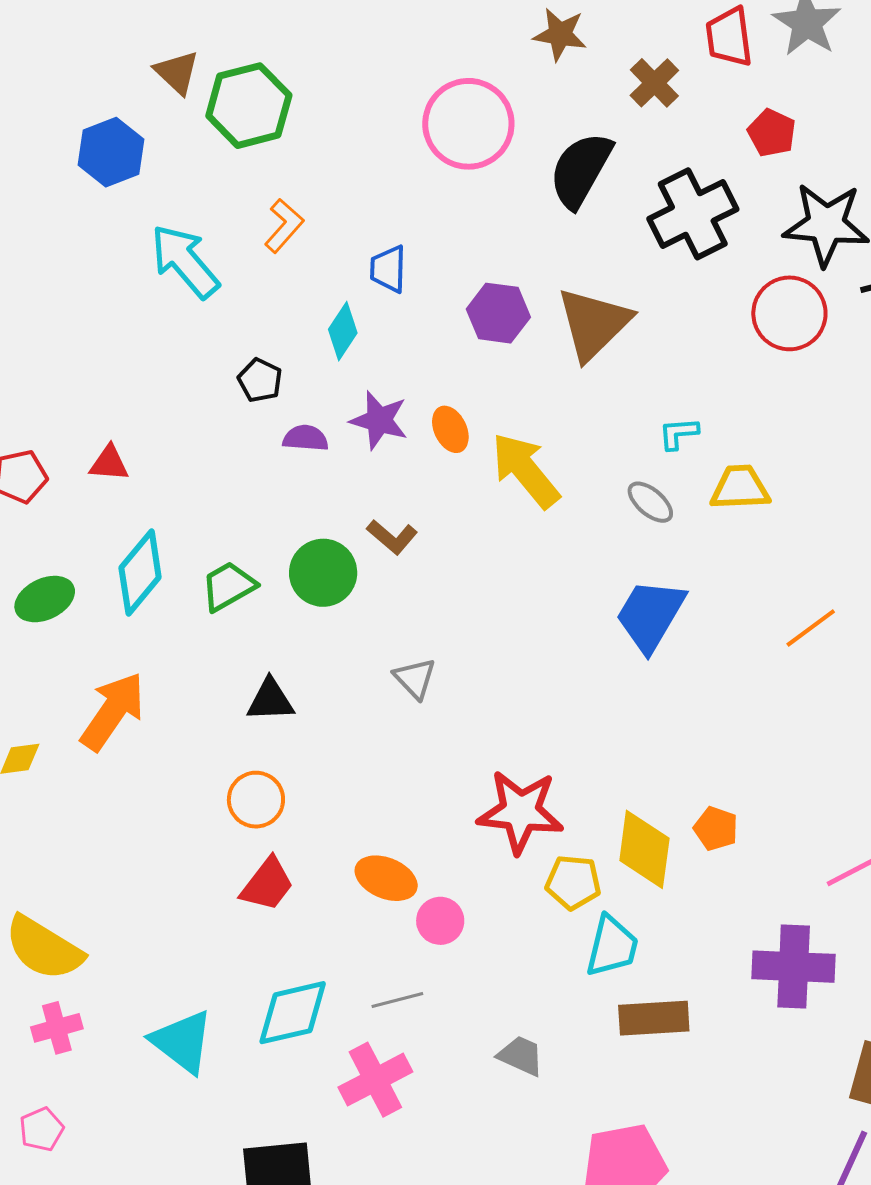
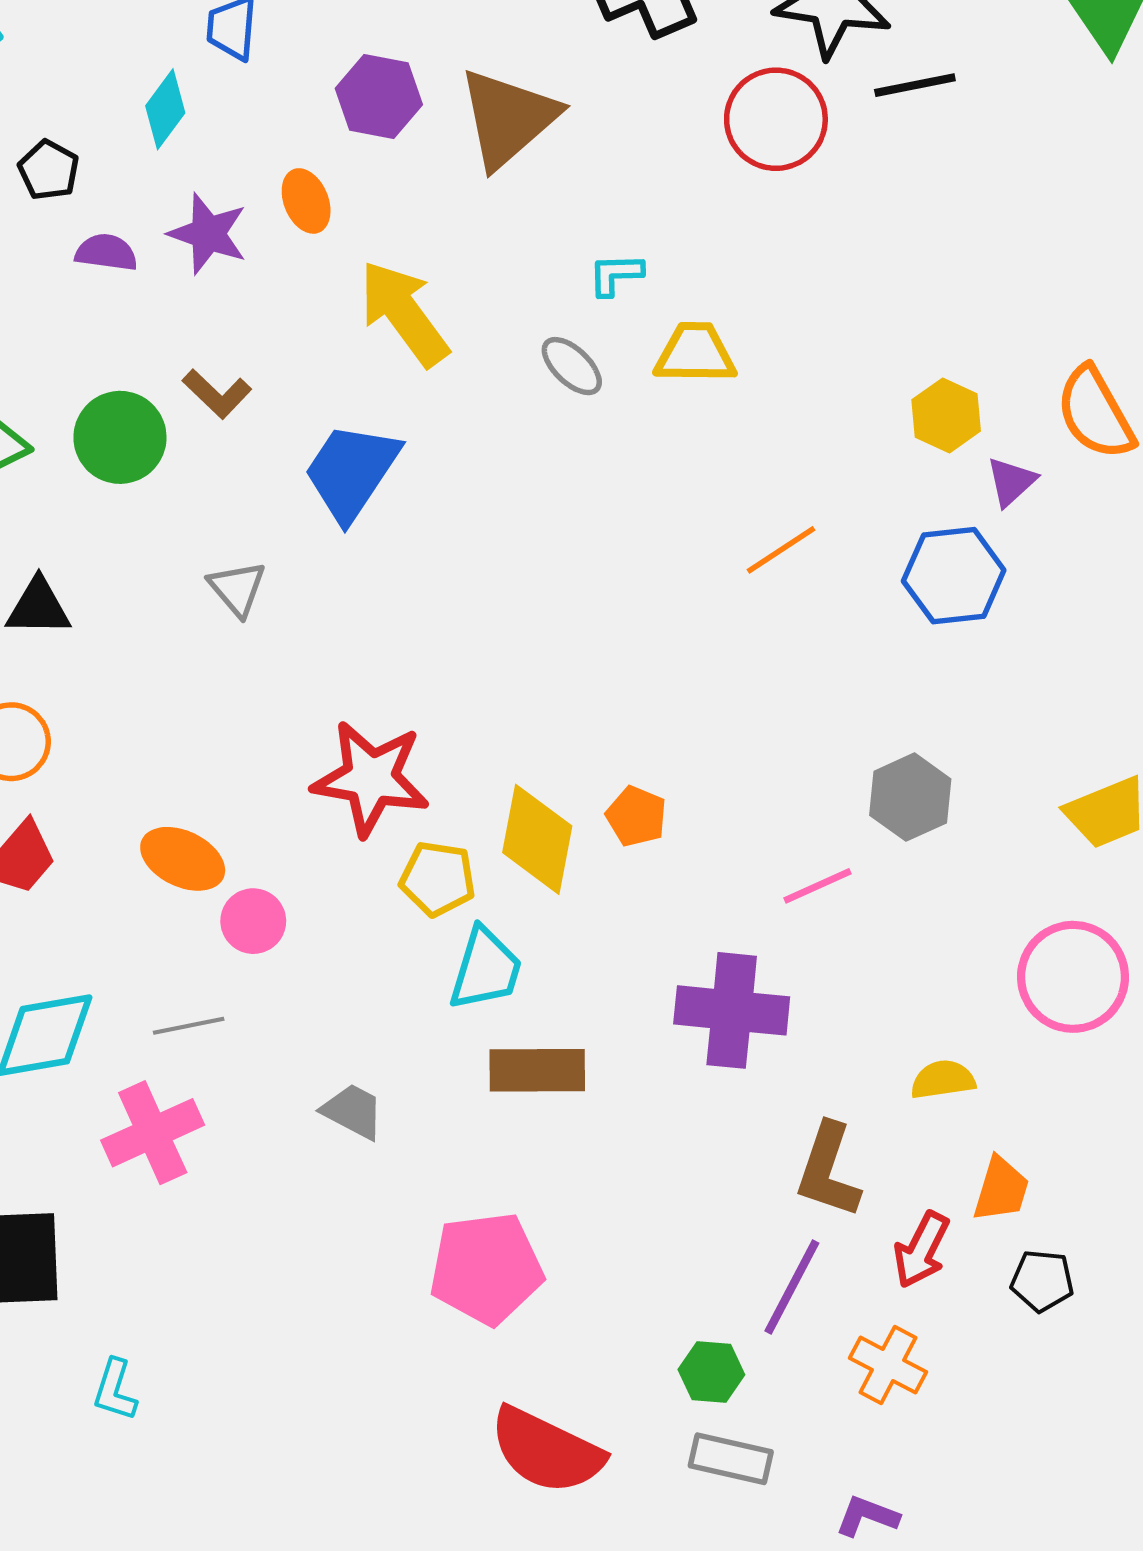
orange ellipse: (450, 429) -> (306, 201), moved
blue trapezoid: (650, 615) -> (351, 472), moved

